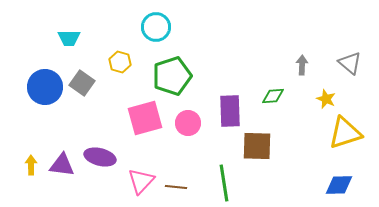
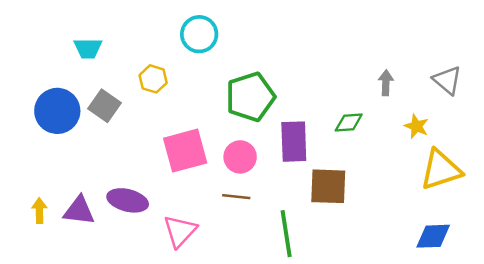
green pentagon: (172, 76) -> (250, 97), moved
brown line: (176, 187) -> (236, 197), moved

